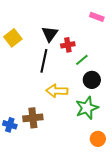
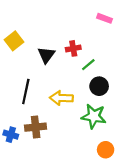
black triangle: (50, 34) -> (46, 55), moved
black line: (44, 61) -> (26, 92), moved
green star: (87, 108) -> (94, 116), turned 30

